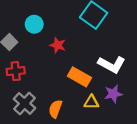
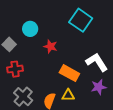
white L-shape: (112, 65) -> (97, 62), turned -150
yellow triangle: (91, 102) -> (68, 95), moved

